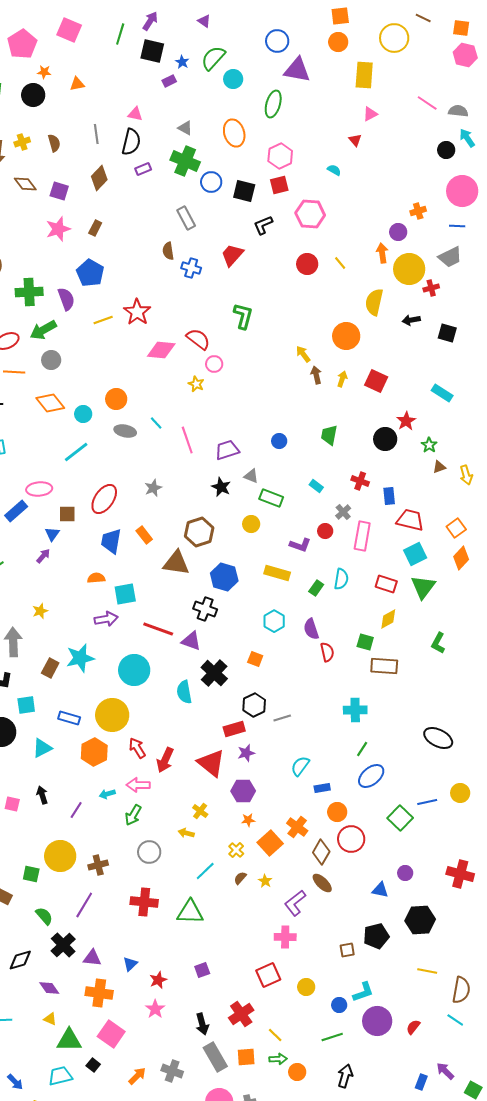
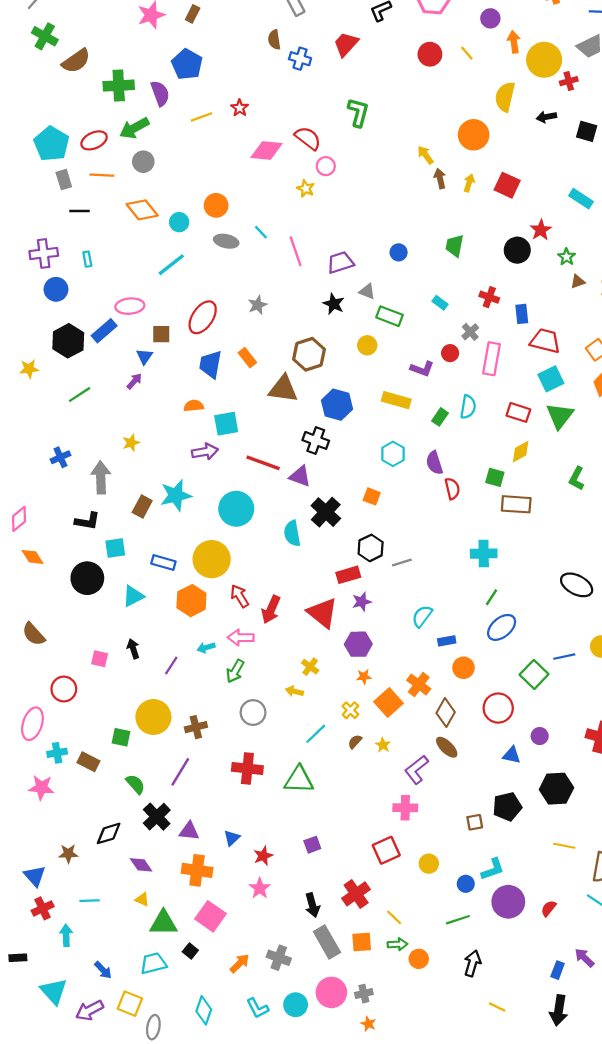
purple circle: (398, 232) -> (490, 18), moved
red star: (137, 312) -> (240, 108), size x0.6
red circle: (351, 839) -> (498, 708), moved

